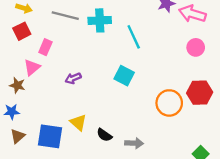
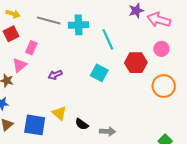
red hexagon: (200, 93) -> (136, 63), moved
orange circle: (169, 103) -> (164, 86), moved

